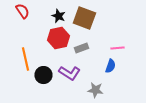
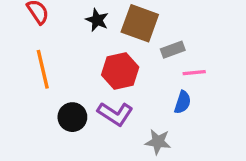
red hexagon: (58, 38) -> (120, 71), moved
gray rectangle: (81, 48) -> (173, 50), moved
orange line: (25, 59) -> (43, 69), moved

